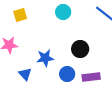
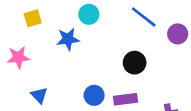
black circle: (80, 49) -> (135, 63), moved
blue star: (45, 58) -> (68, 39), moved

